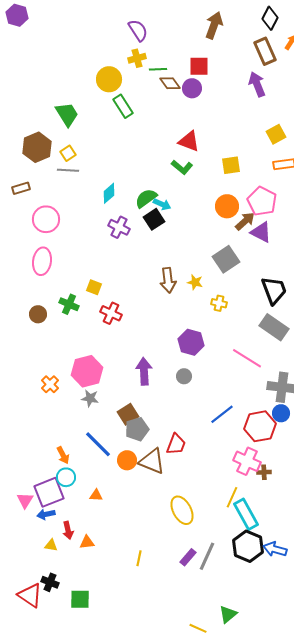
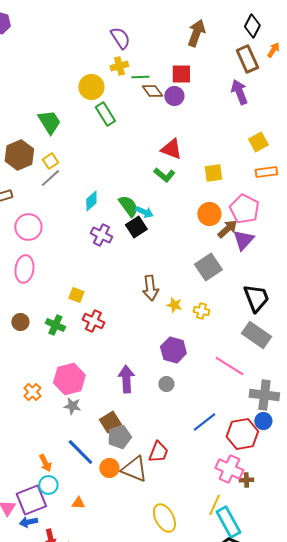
gray line: (68, 170) -> (50, 178), turned -45
green semicircle: (146, 198) -> (128, 206), turned 90
purple triangle: (261, 232) -> (243, 240), turned 45
yellow star: (195, 282) -> (174, 305), moved
green cross: (69, 304) -> (55, 325), moved

